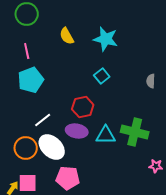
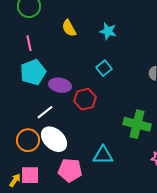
cyan star: (106, 39) -> (108, 31), size x0.7
purple ellipse: (77, 131) -> (60, 85), moved
cyan triangle: (106, 135) -> (103, 155), moved

